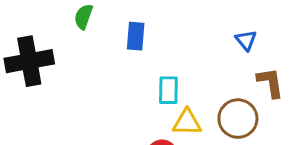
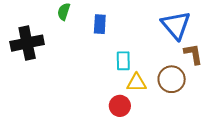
blue triangle: (246, 40) -> (176, 25), size x2.0

